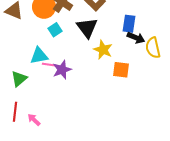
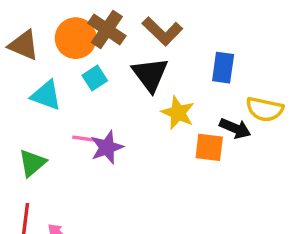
black arrow: (136, 38) -> (235, 128), moved
yellow semicircle: (153, 48) -> (265, 109), turned -65
cyan triangle: (39, 56) -> (46, 95), moved, turned 30

